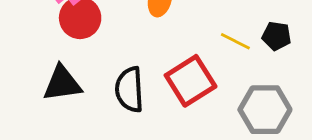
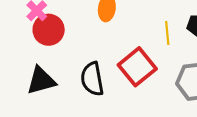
yellow line: (235, 41) -> (167, 33), turned 65

